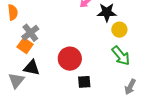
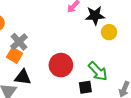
green arrow: (121, 56) -> (98, 71), moved
black square: (84, 82) -> (85, 87), moved

